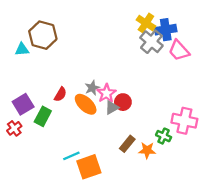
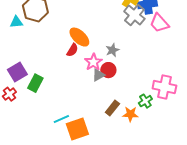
gray star: (92, 88) -> (112, 50), moved
red semicircle: (60, 94) -> (72, 50), moved
orange ellipse: (86, 104) -> (79, 37), moved
green cross: (164, 136) -> (145, 101), turned 32

